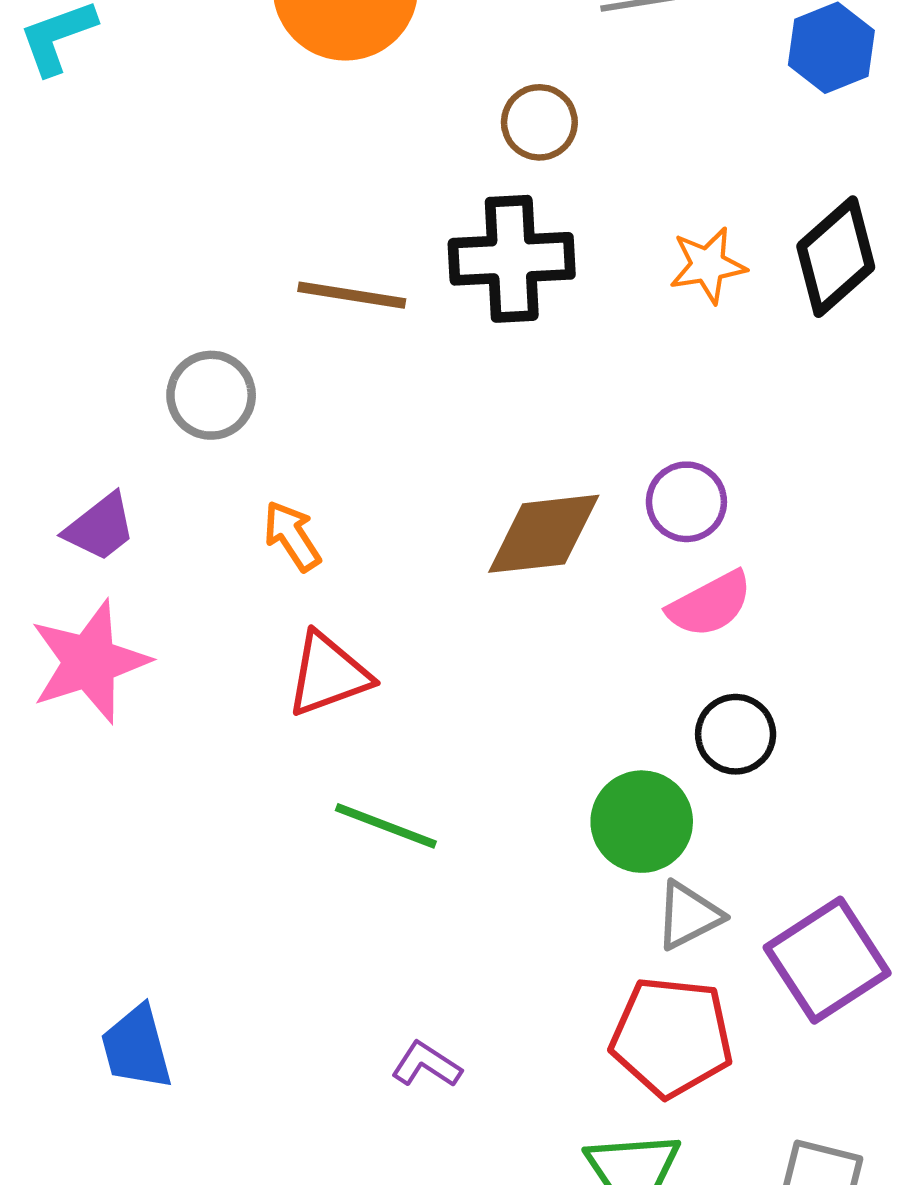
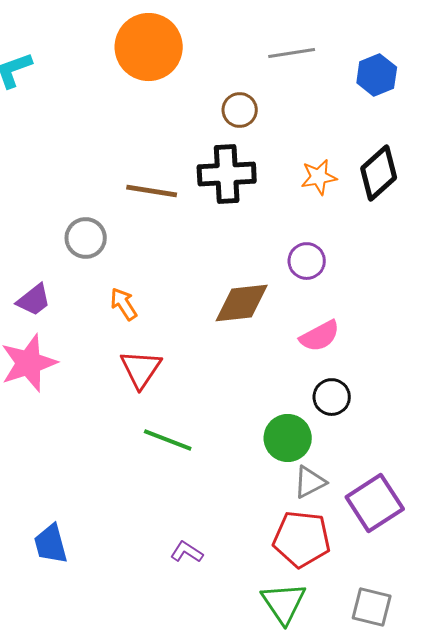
purple circle: (686, 502) -> (307, 261), moved
red triangle: (328, 675) -> (141, 369), turned -36

